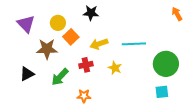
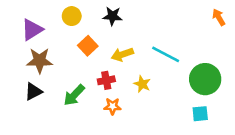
yellow circle: (58, 23) -> (72, 16), moved
purple triangle: (26, 24) -> (32, 30), turned 42
cyan line: (134, 44) -> (166, 54), turned 30
brown star: (47, 49) -> (40, 61), moved
orange star: (84, 96) -> (112, 106), moved

